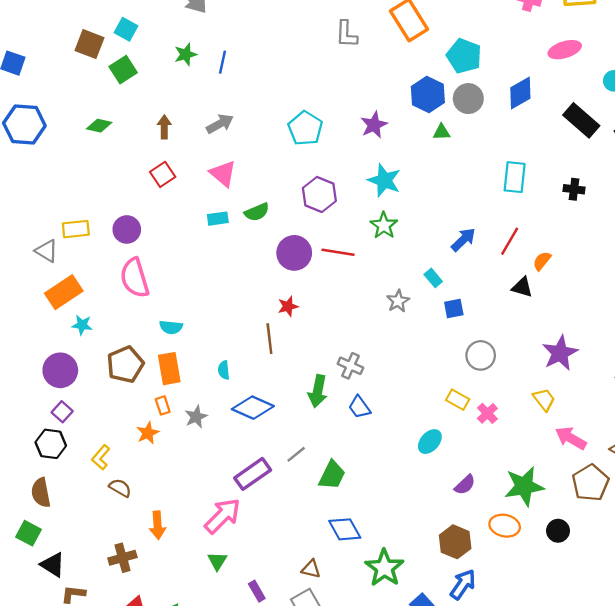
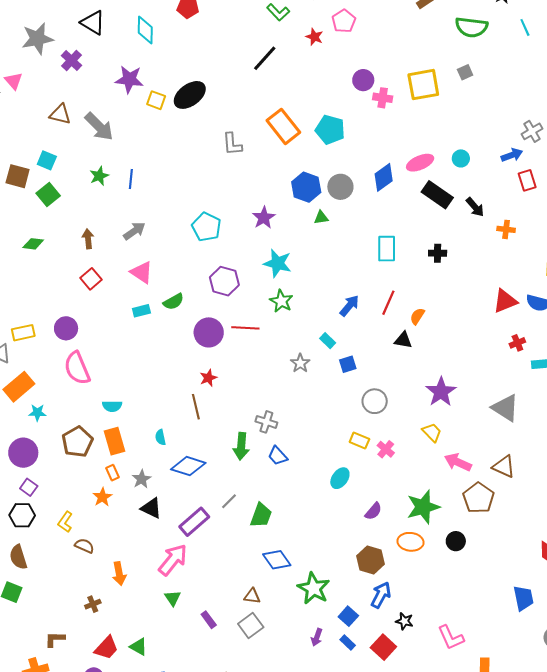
pink ellipse: (565, 50) -> (420, 163), moved
cyan pentagon: (464, 56) -> (330, 130), moved
brown cross: (122, 558) -> (93, 604), size x0.7
black triangle: (53, 565) -> (151, 508), moved

